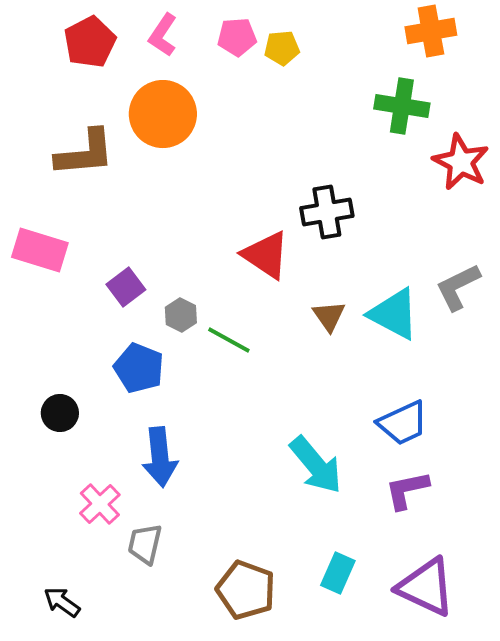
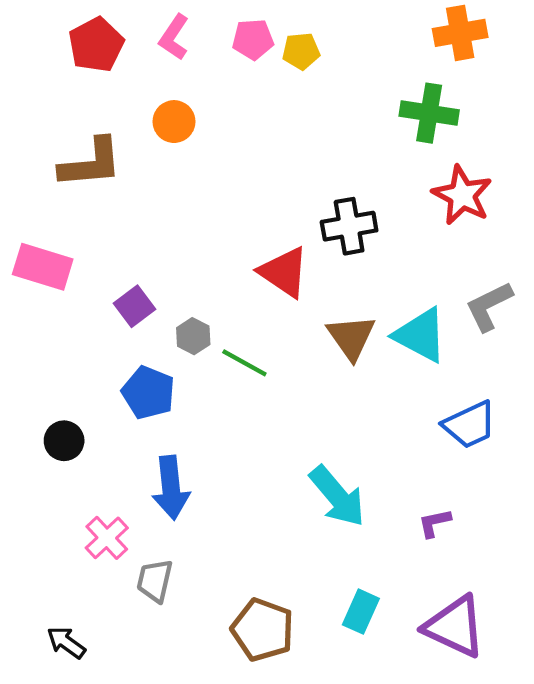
orange circle: (163, 114) -> (174, 122), size x0.6
red star: (461, 162) -> (462, 195), moved
brown triangle: (329, 316) -> (351, 337), size x1.4
blue trapezoid: (403, 423) -> (470, 425), moved
purple L-shape: (407, 490) -> (434, 523), size x0.7

